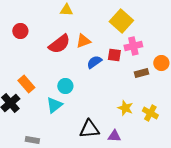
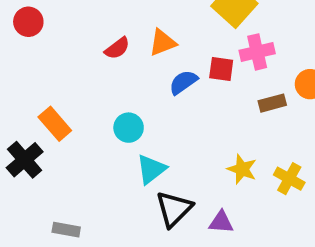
red circle: (20, 31) -> (28, 22), moved
red semicircle: (59, 44) -> (117, 48), size x0.6
cyan triangle: (54, 105) -> (151, 169), moved
black triangle: (89, 129) -> (174, 209), turned -40

